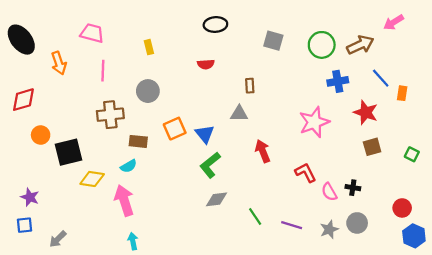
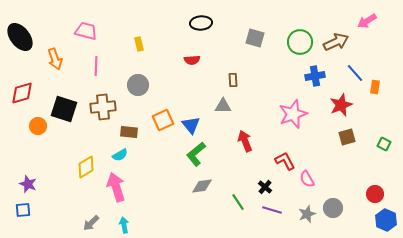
red star: (366, 112) -> (341, 105), turned 30
black square: (68, 152) -> (64, 109), moved, turned 32
yellow diamond: (92, 179) -> (86, 167), turned -40
black cross: (353, 188) -> (265, 187), moved, turned 32
gray arrow: (58, 239) -> (91, 223), moved

